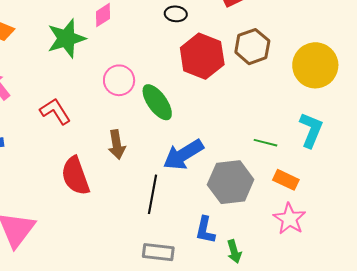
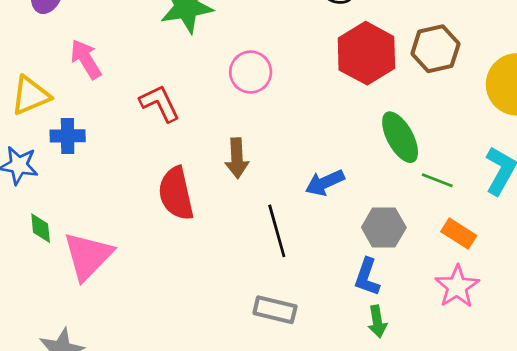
green ellipse: (157, 102) -> (400, 137), moved
blue arrow: (183, 155) -> (325, 183), size x0.7
gray hexagon: (231, 182) -> (384, 227), size x0.7
black line: (153, 194) -> (277, 231), turned -33
blue L-shape: (205, 230) -> (367, 277), moved

